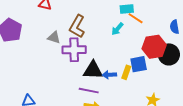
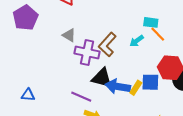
brown L-shape: (77, 26) -> (107, 44), moved
blue arrow: (109, 75) -> (118, 86), size x1.6
purple line: (89, 91) -> (81, 97), moved

